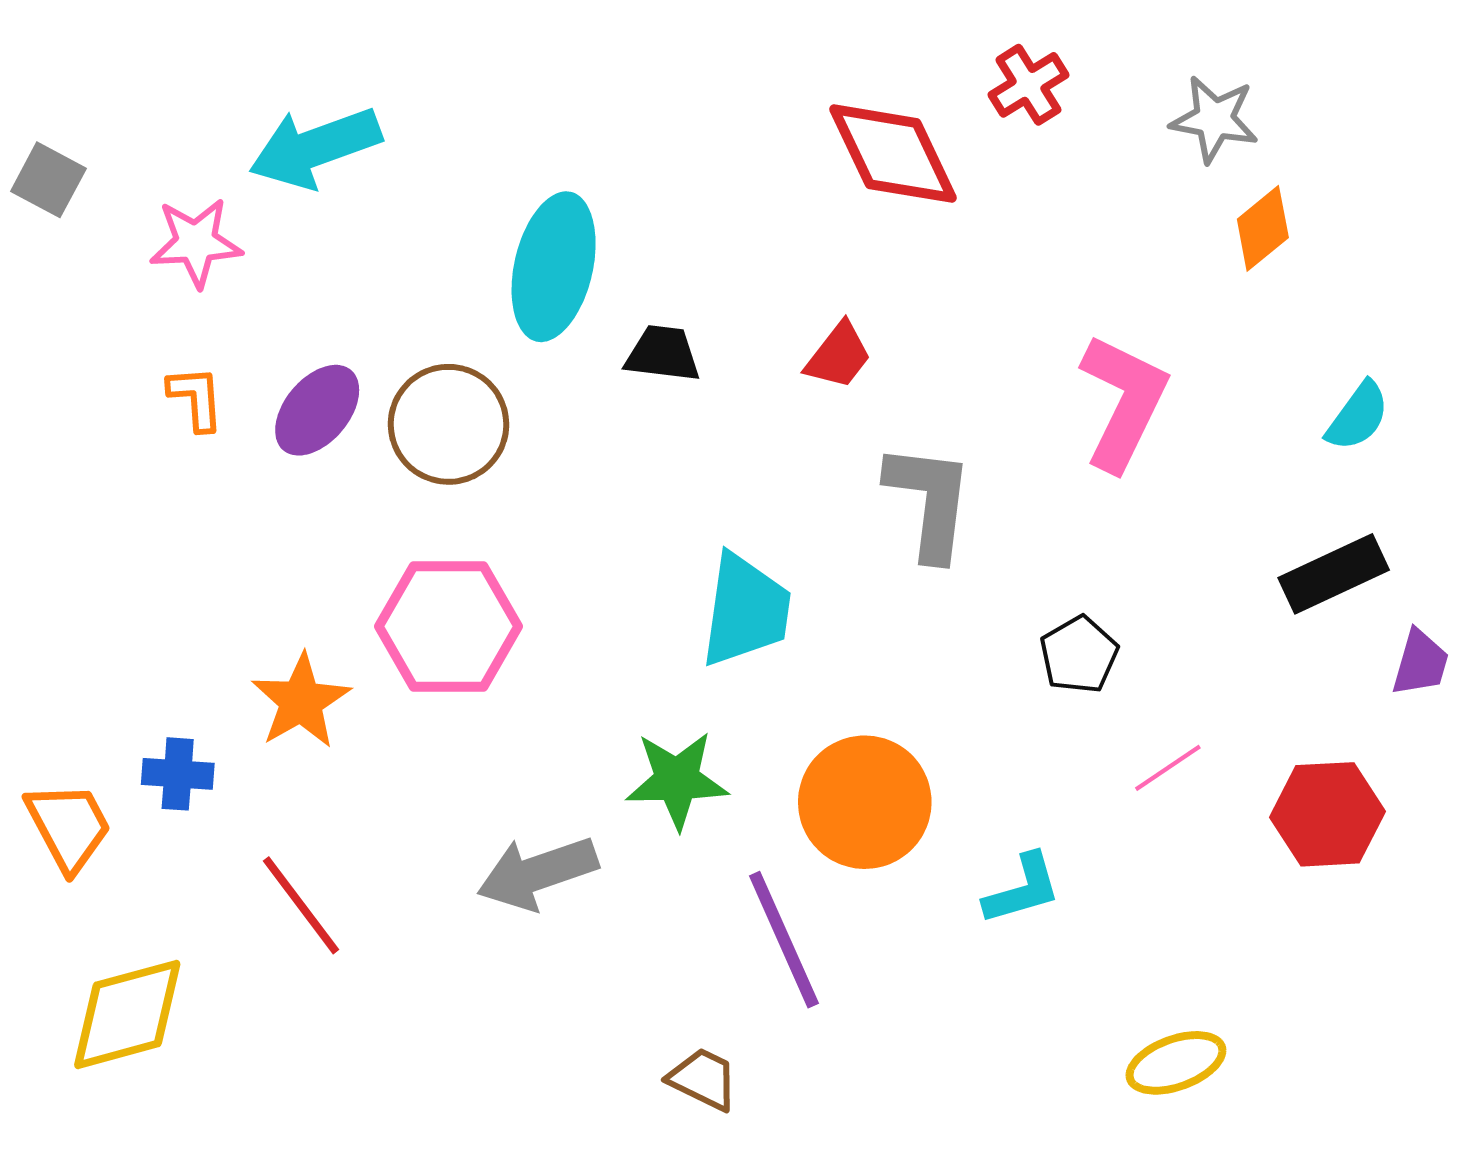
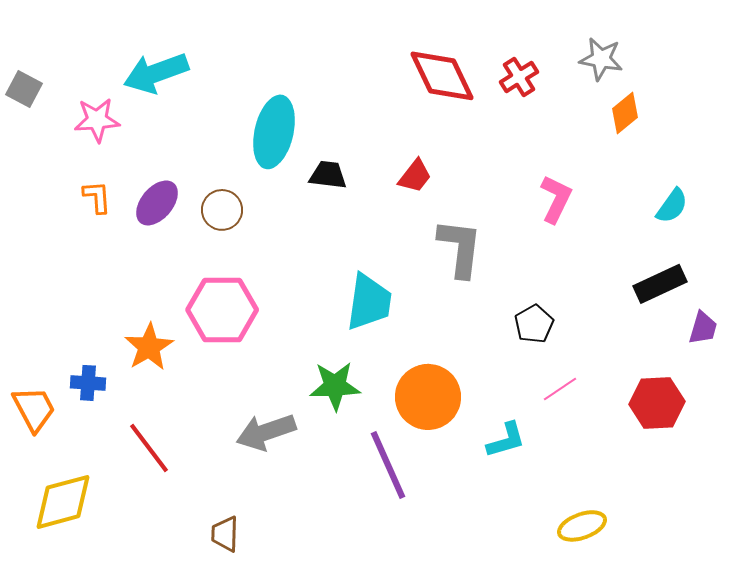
red cross: (1028, 85) -> (519, 77), moved
pink L-shape: (1123, 402) -> (556, 199), size x0.7
brown circle: (449, 424) -> (222, 210), size x0.7
pink line: (1168, 768) -> (560, 389), moved
brown trapezoid: (703, 1079) -> (225, 534), moved, turned -114

